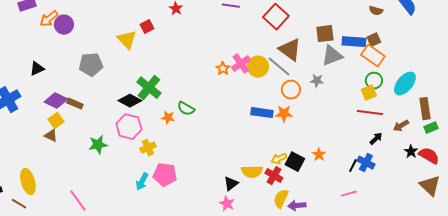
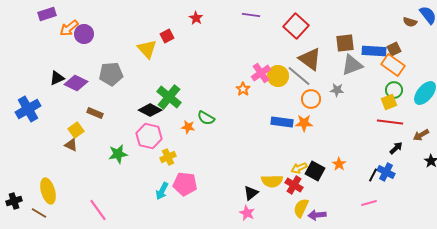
brown semicircle: (376, 11) -> (410, 22), moved
orange star: (223, 69) -> (243, 89), moved
purple diamond: (56, 101) -> (76, 83), moved

